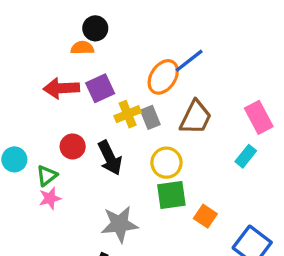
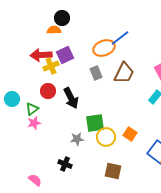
orange ellipse: (163, 77) -> (104, 48), turned 35
yellow cross: (128, 114) -> (51, 66), moved
yellow circle: (166, 163) -> (106, 137), moved
green square: (171, 195) -> (95, 123), moved
gray star: (120, 224) -> (77, 139), size x0.6

